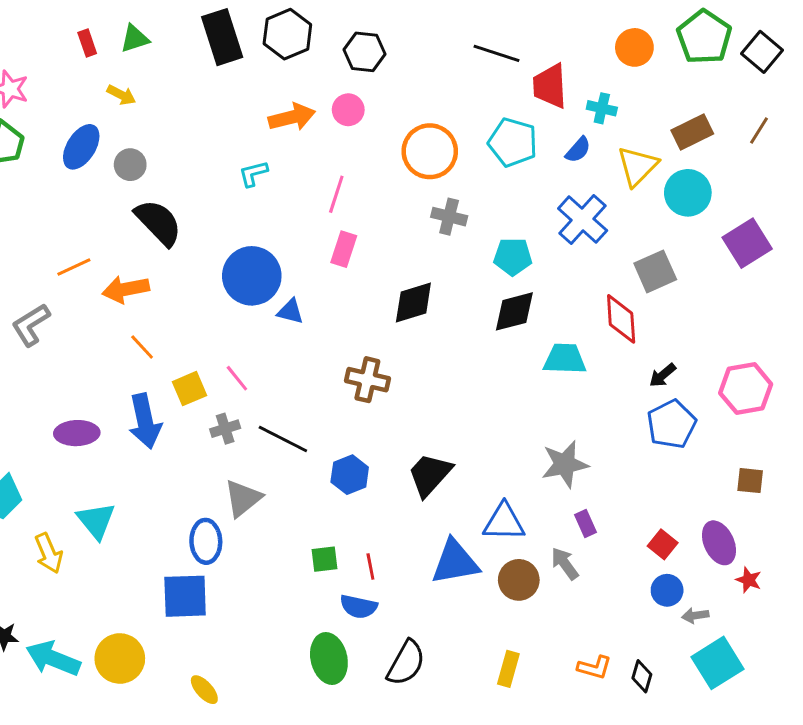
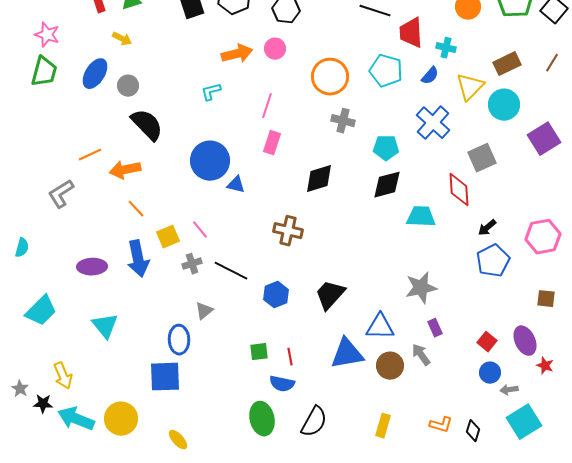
gray triangle: (243, 498) -> (204, 311), size x0.7
yellow arrow: (49, 553) -> (63, 376), moved

